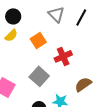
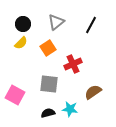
gray triangle: (56, 14) -> (56, 22), moved, turned 36
gray square: (39, 76) -> (49, 84), turned -36

